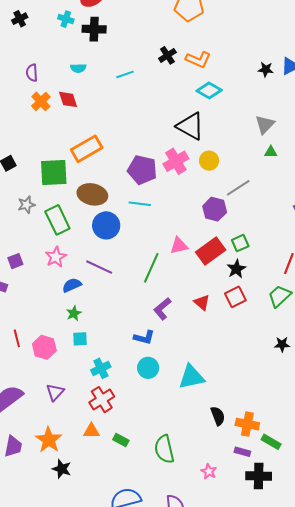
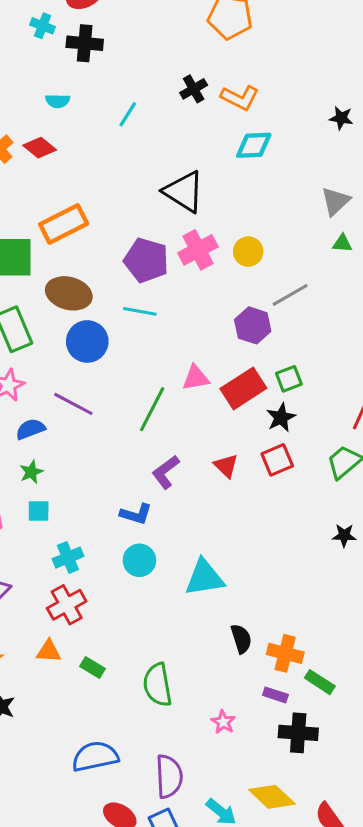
cyan line: (125, 74) -> (128, 114), turned -42
cyan diamond: (209, 90) -> (254, 145), turned -35
red diamond: (68, 99) -> (40, 148), turned -35
black triangle: (190, 126) -> (184, 192), moved

